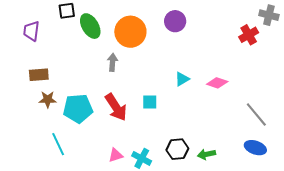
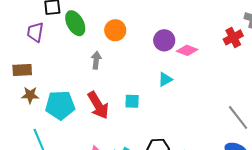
purple circle: (175, 21) -> (164, 40), moved
purple trapezoid: (31, 31) -> (35, 32), moved
orange circle: (130, 32) -> (115, 30), size x0.7
pink diamond: (217, 83) -> (187, 50), moved

